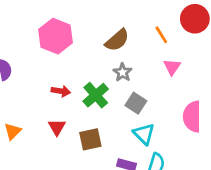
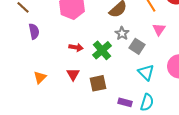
gray square: (136, 103) -> (137, 46), moved
cyan triangle: (144, 134) -> (146, 72), moved

